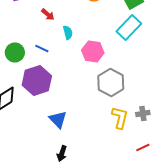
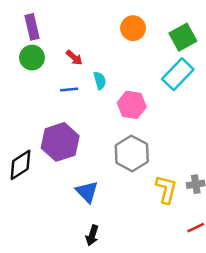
blue line: (42, 48) -> (69, 90), moved, turned -32
green circle: (15, 52) -> (32, 58), moved
gray hexagon: (111, 82) -> (132, 153), moved

